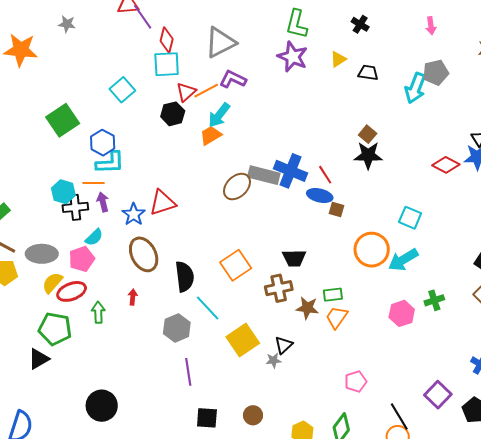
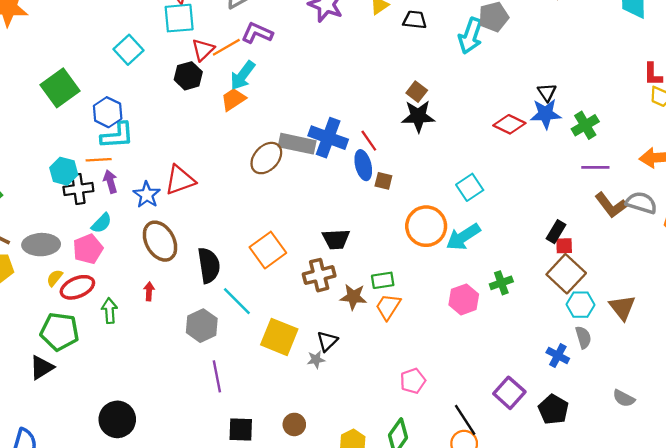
blue ellipse: (320, 195) -> (363, 165), turned 65
cyan square: (410, 218) -> (470, 187), turned 35
yellow semicircle: (52, 283) -> (55, 278), size x0.7
yellow square: (243, 340) -> (279, 337), turned -32

